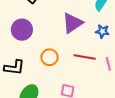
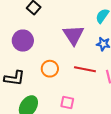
purple triangle: (73, 23) -> (74, 35), turned -30

